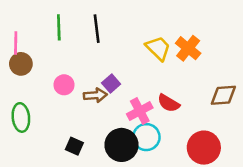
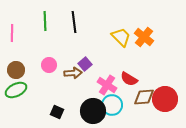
brown circle: (21, 64) -> (16, 70), moved
brown diamond: (223, 95) -> (144, 97), moved
pink cross: (140, 111) -> (107, 85), turned -30
green ellipse: (21, 117) -> (16, 90), turned 70
red circle: (204, 148) -> (165, 99), moved

